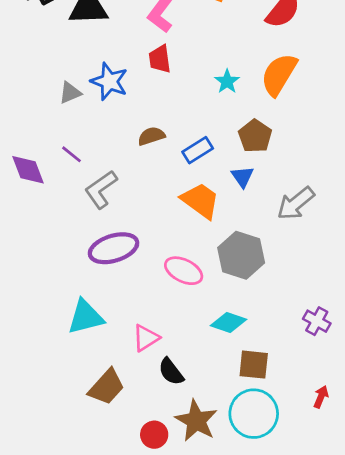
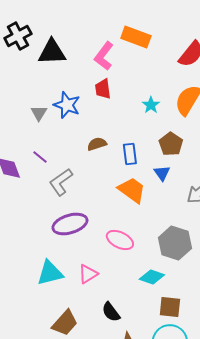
gray triangle: (70, 93) -> (39, 113), turned -36
blue rectangle: (198, 150) -> (130, 154), turned -65
gray hexagon: (241, 255) -> (175, 243), moved
pink triangle: (146, 338) -> (88, 274), moved

